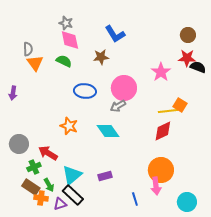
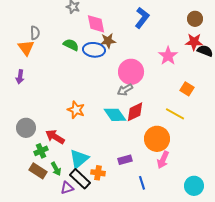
blue L-shape: (115, 34) -> (142, 18), moved, turned -110
pink diamond: (70, 40) -> (96, 24), moved
orange triangle: (35, 63) -> (26, 48), moved
blue ellipse: (85, 91) -> (94, 50), moved
yellow line: (168, 111) -> (175, 114), moved, turned 36
red diamond: (163, 131) -> (135, 112), moved
orange circle: (161, 170) -> (157, 139), moved
purple rectangle: (105, 176) -> (125, 160), moved
pink arrow: (156, 186) -> (163, 160), moved, turned 30
orange cross: (41, 198) -> (98, 173), moved

